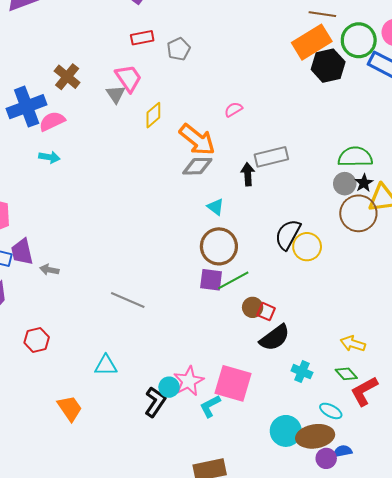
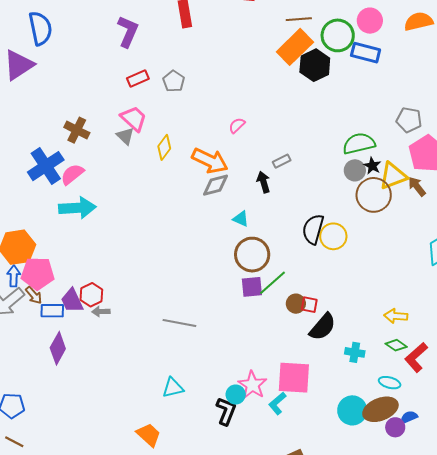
cyan arrow: (49, 157) -> (77, 208), size x1.8
gray rectangle: (271, 157) -> (282, 161), size x0.6
red hexagon: (37, 340) -> (91, 295), moved

